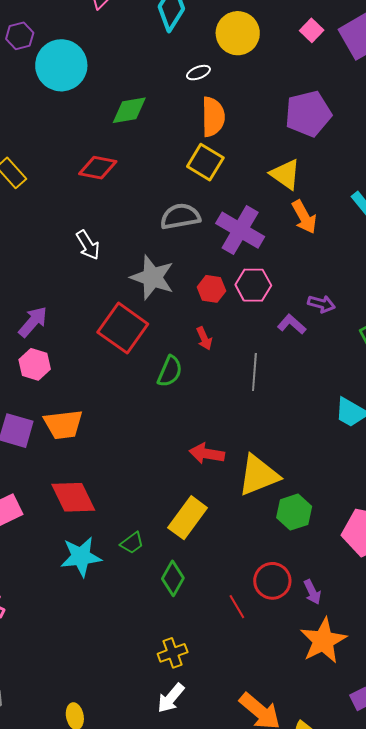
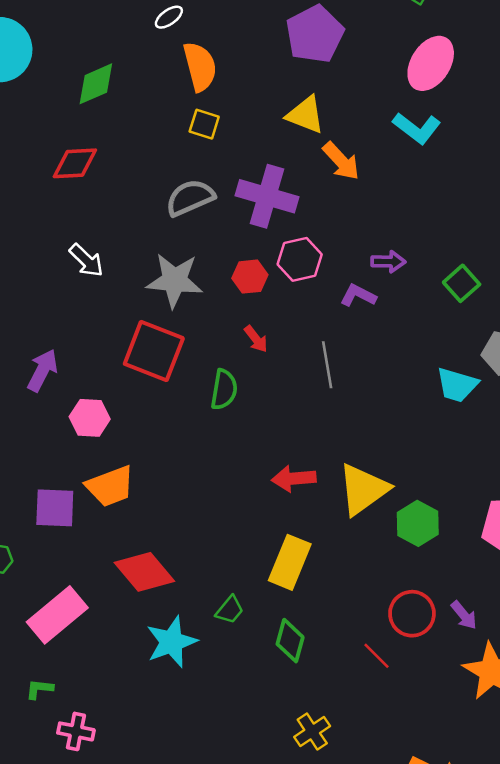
yellow square: (205, 162) -> (204, 124), size x0.7
pink hexagon: (35, 364) -> (90, 418), moved

